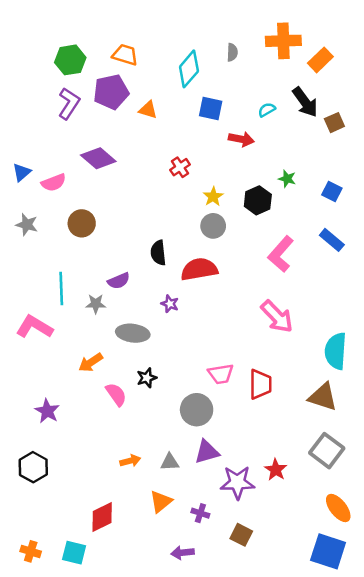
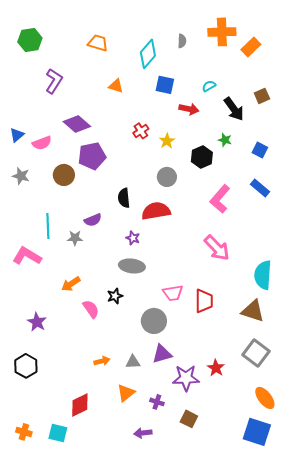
green hexagon: (70, 60) -> (30, 40), moved
purple pentagon: (111, 92) -> (92, 156), moved
black arrow: (305, 102) -> (234, 109), moved
yellow star: (213, 197) -> (167, 141), moved
gray ellipse: (133, 333) -> (132, 266), moved

